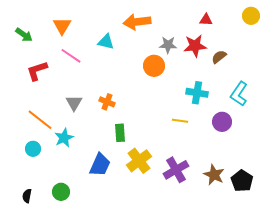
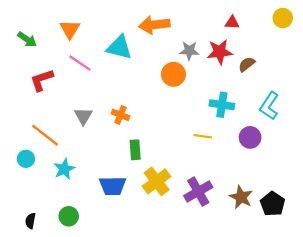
cyan triangle: (106, 42) -> (119, 47), size x1.4
cyan star: (64, 138) -> (64, 169), moved
cyan circle: (33, 149) -> (26, 159), moved
blue trapezoid: (100, 165) -> (113, 186), turned 65

